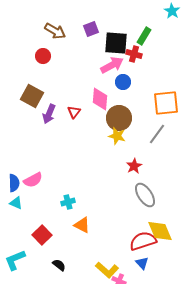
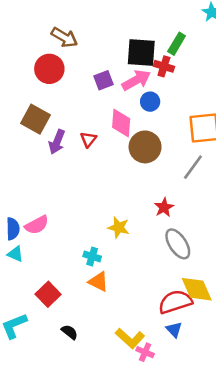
purple square: (91, 29) -> (103, 80), moved
red circle: (43, 56) -> (49, 69), size x1.5
yellow star: (117, 136) -> (119, 228), moved
cyan cross: (68, 202) -> (92, 256), moved, turned 32

